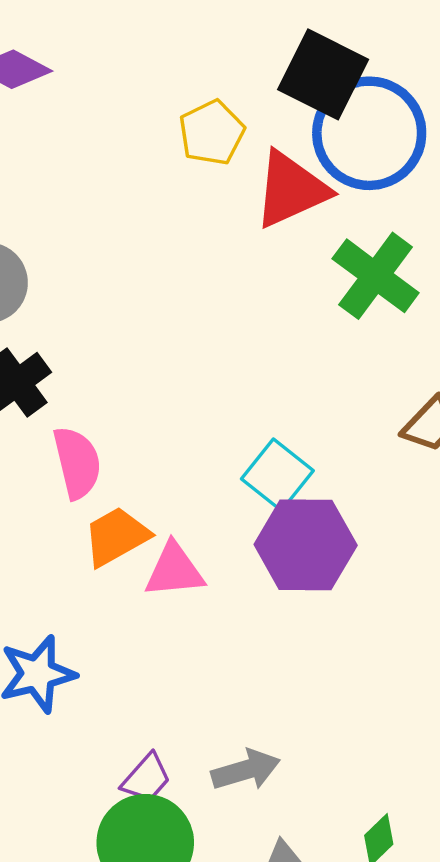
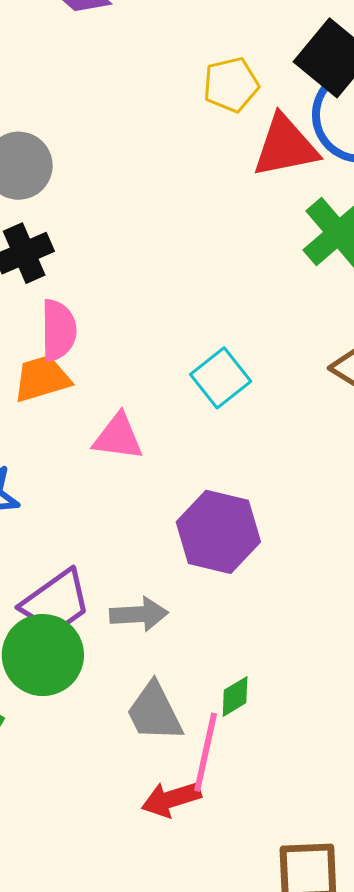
orange trapezoid: (116, 537) -> (42, 379), moved
purple hexagon: (306, 545) -> (218, 532), moved
purple trapezoid: (146, 778) -> (56, 602), size x1.6

